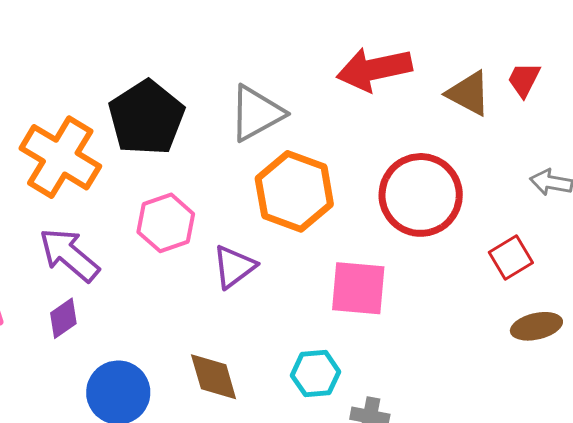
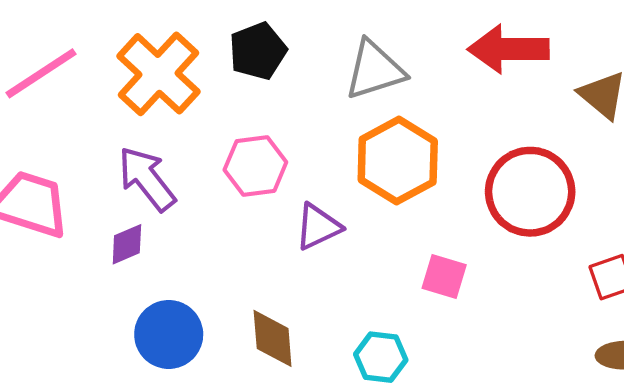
black pentagon: (146, 118) -> (258, 51), size x0.7
pink square: (358, 288) -> (444, 276), size x0.7

